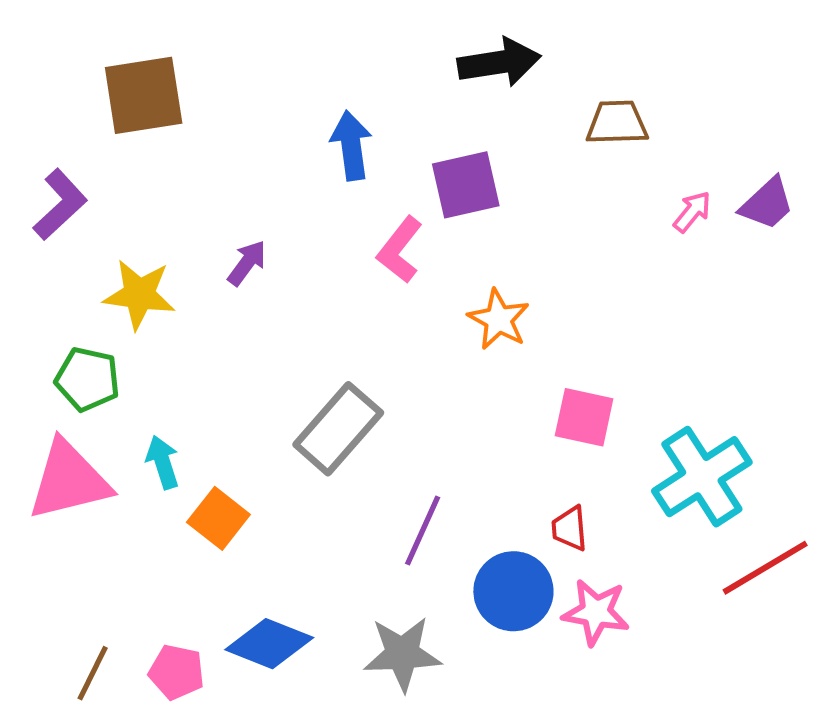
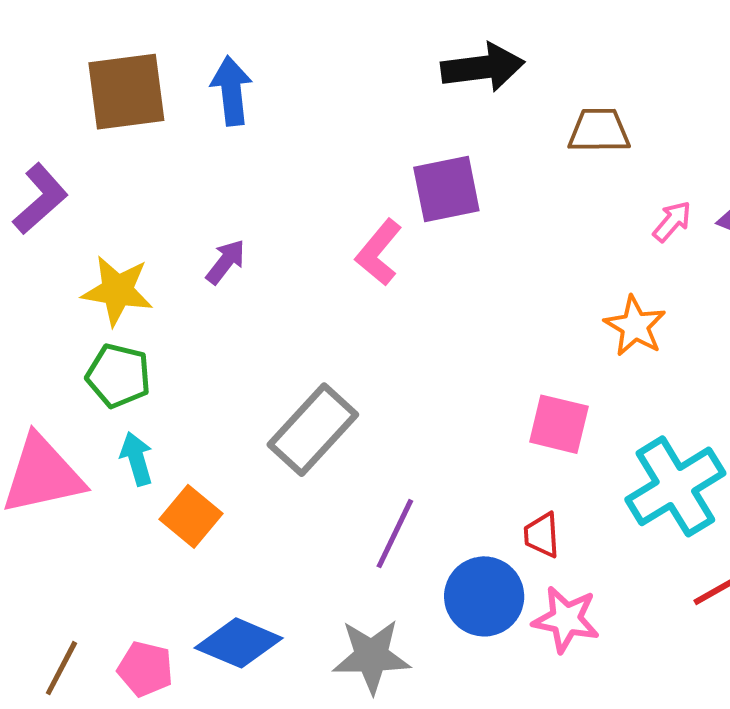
blue arrow: (351, 145) -> (231, 91), moved
orange star: (499, 319) -> (635, 326), moved
green pentagon: (87, 379) -> (118, 376), moved

